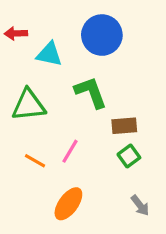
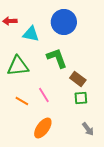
brown rectangle: (124, 126) -> (78, 79), turned 42
pink line: (70, 151) -> (44, 95), turned -63
green square: (129, 156) -> (81, 98), turned 32

